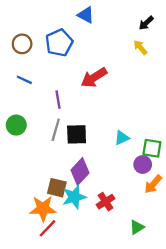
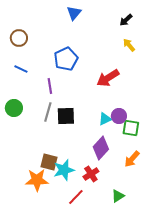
blue triangle: (86, 15) -> (74, 13), turned 42
blue pentagon: (59, 43) -> (66, 59), moved
yellow arrow: (140, 47) -> (129, 45), moved
red arrow: (94, 78) -> (108, 78), moved
purple circle: (143, 165) -> (119, 116), moved
purple diamond: (80, 171) -> (101, 148), moved
red line: (48, 228) -> (76, 197), moved

